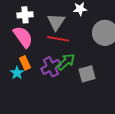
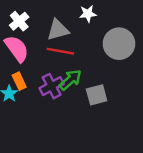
white cross: (25, 15) -> (19, 21), turned -35
gray triangle: (56, 22) -> (58, 30), turned 42

